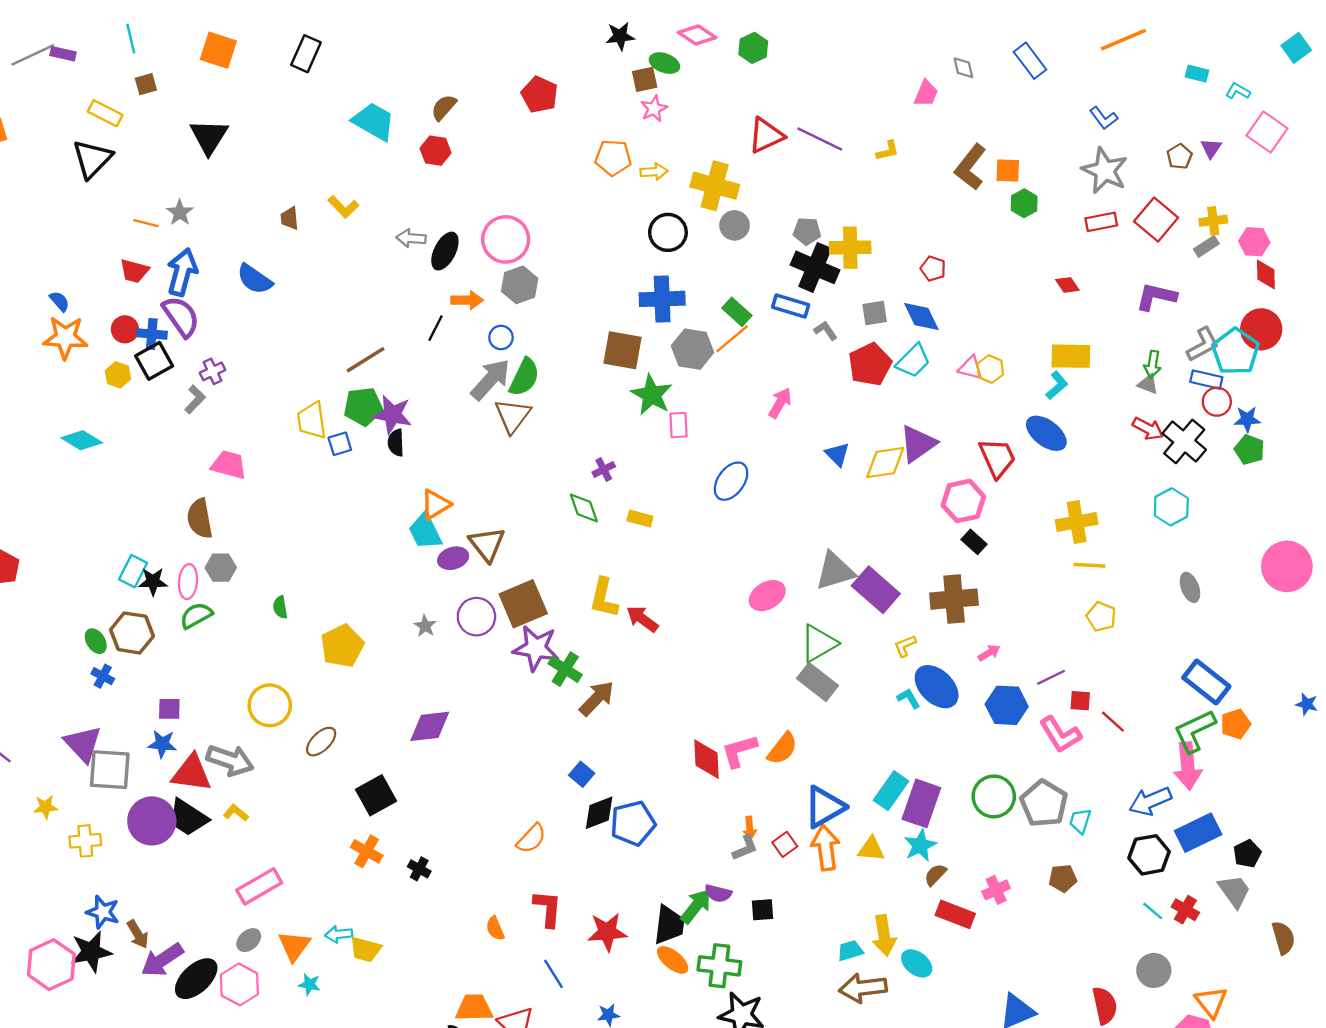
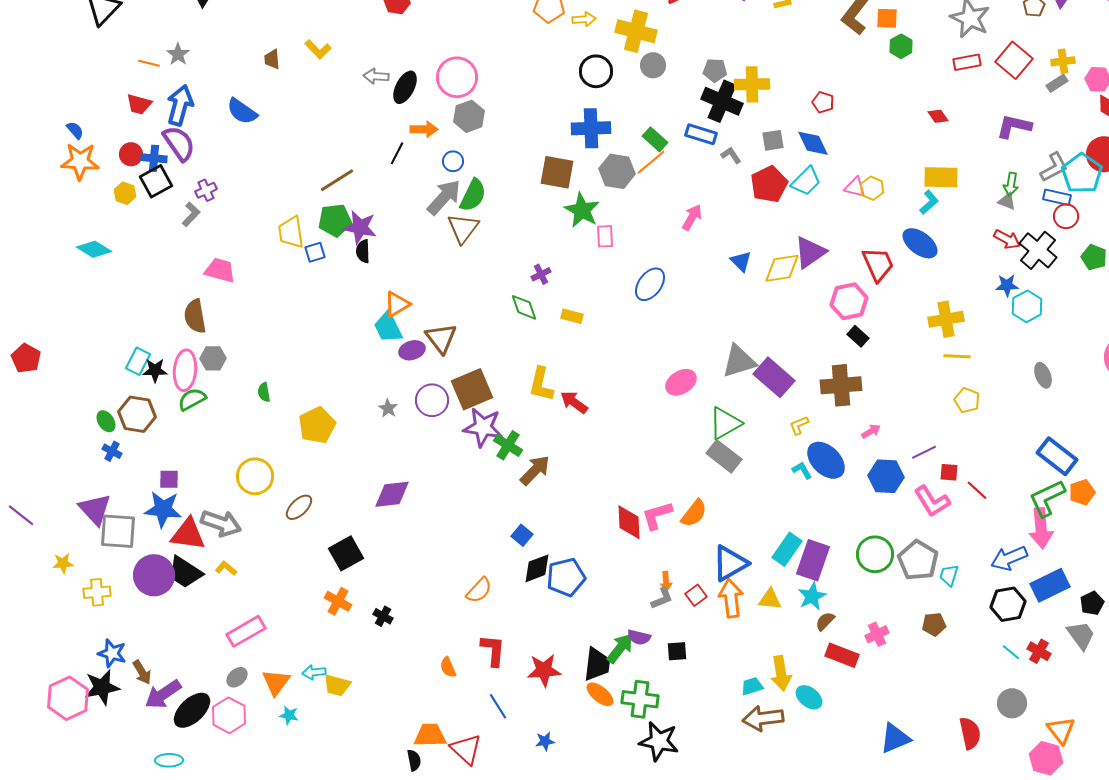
blue star: (1247, 419) -> (1007, 285), moved
pink ellipse: (188, 582) -> (185, 370), size x1.4
blue star: (162, 744) -> (163, 509), size x1.5

